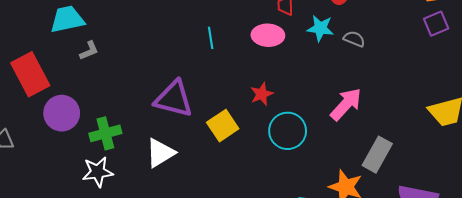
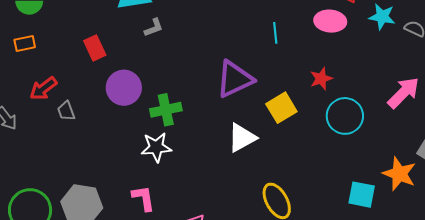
cyan line: (211, 38) -> (275, 33), moved
red rectangle: (30, 74) -> (95, 48), size x0.6
purple triangle: (174, 99) -> (235, 79), turned -42
white triangle: (160, 153) -> (242, 138), moved

